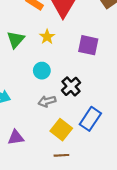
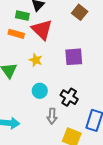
gray arrow: (47, 101) -> (52, 116), turned -56

